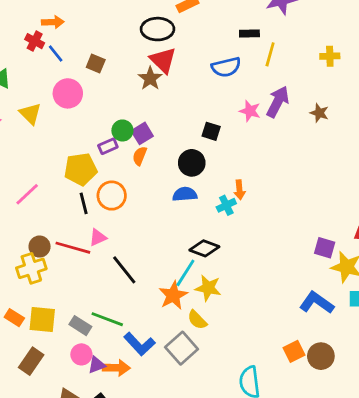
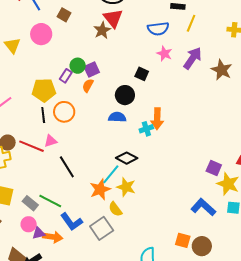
pink star: (250, 111) -> (164, 54), moved
brown star: (319, 113) -> (222, 70), size x1.5
purple rectangle: (108, 146) -> (66, 76), turned -40
orange arrow: (240, 190) -> (157, 119), size x1.5
orange square: (294, 351) -> (183, 240), turned 35

